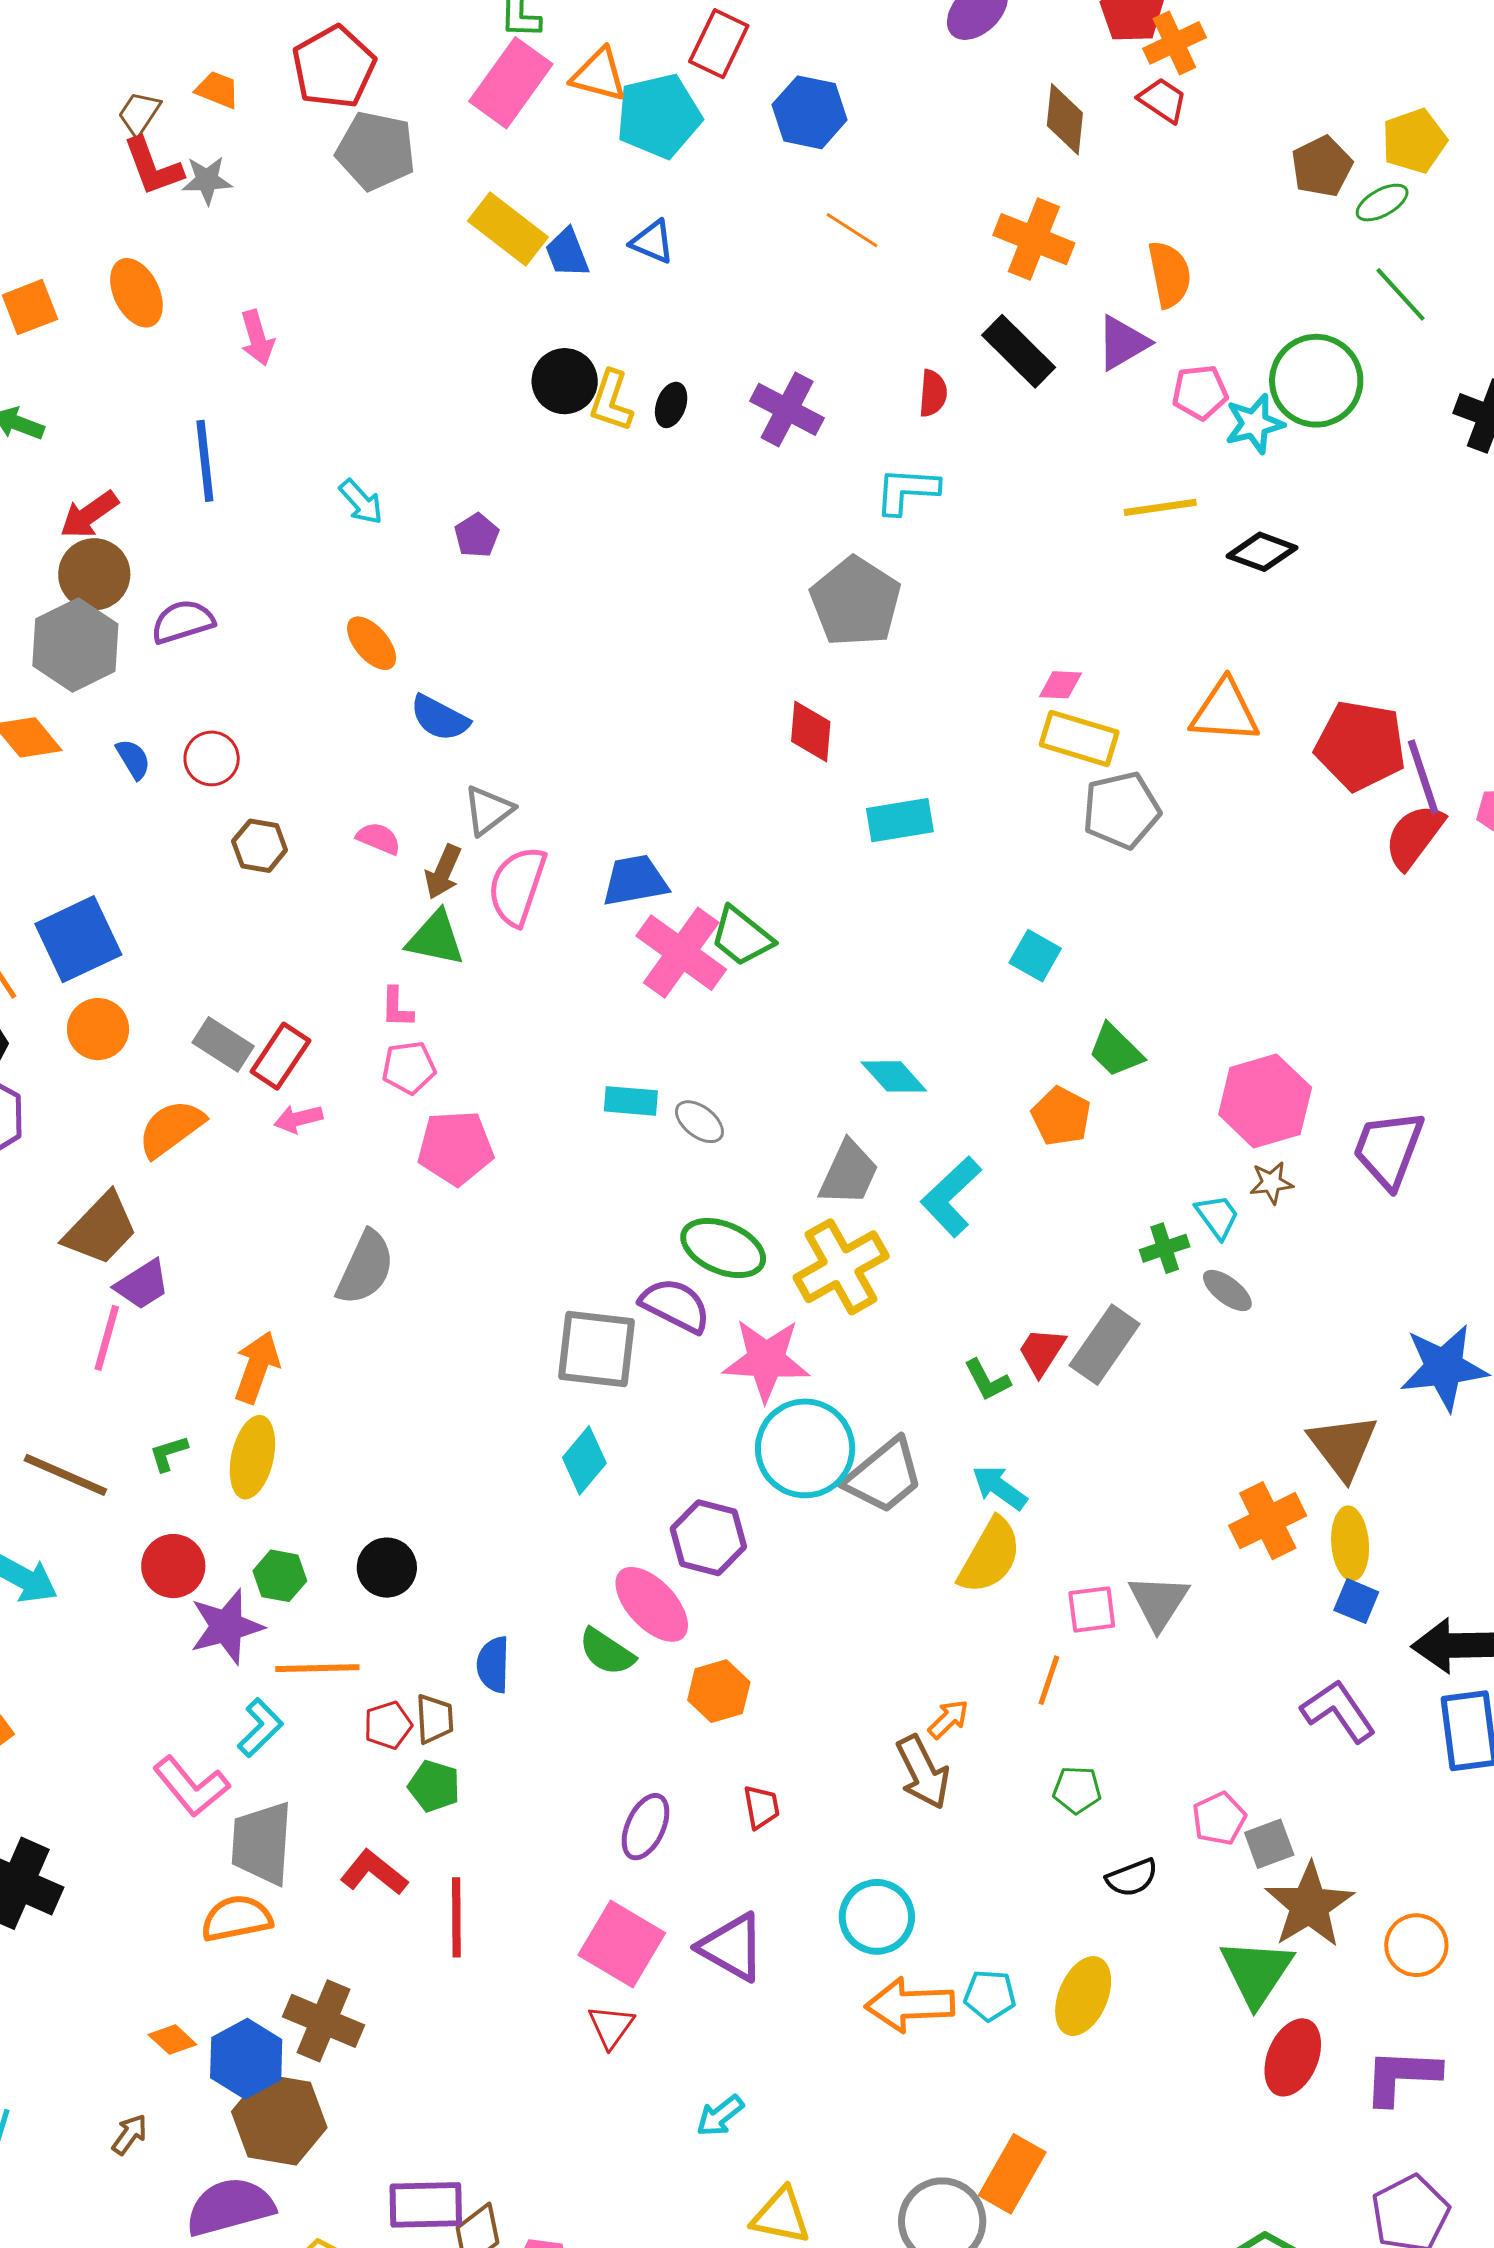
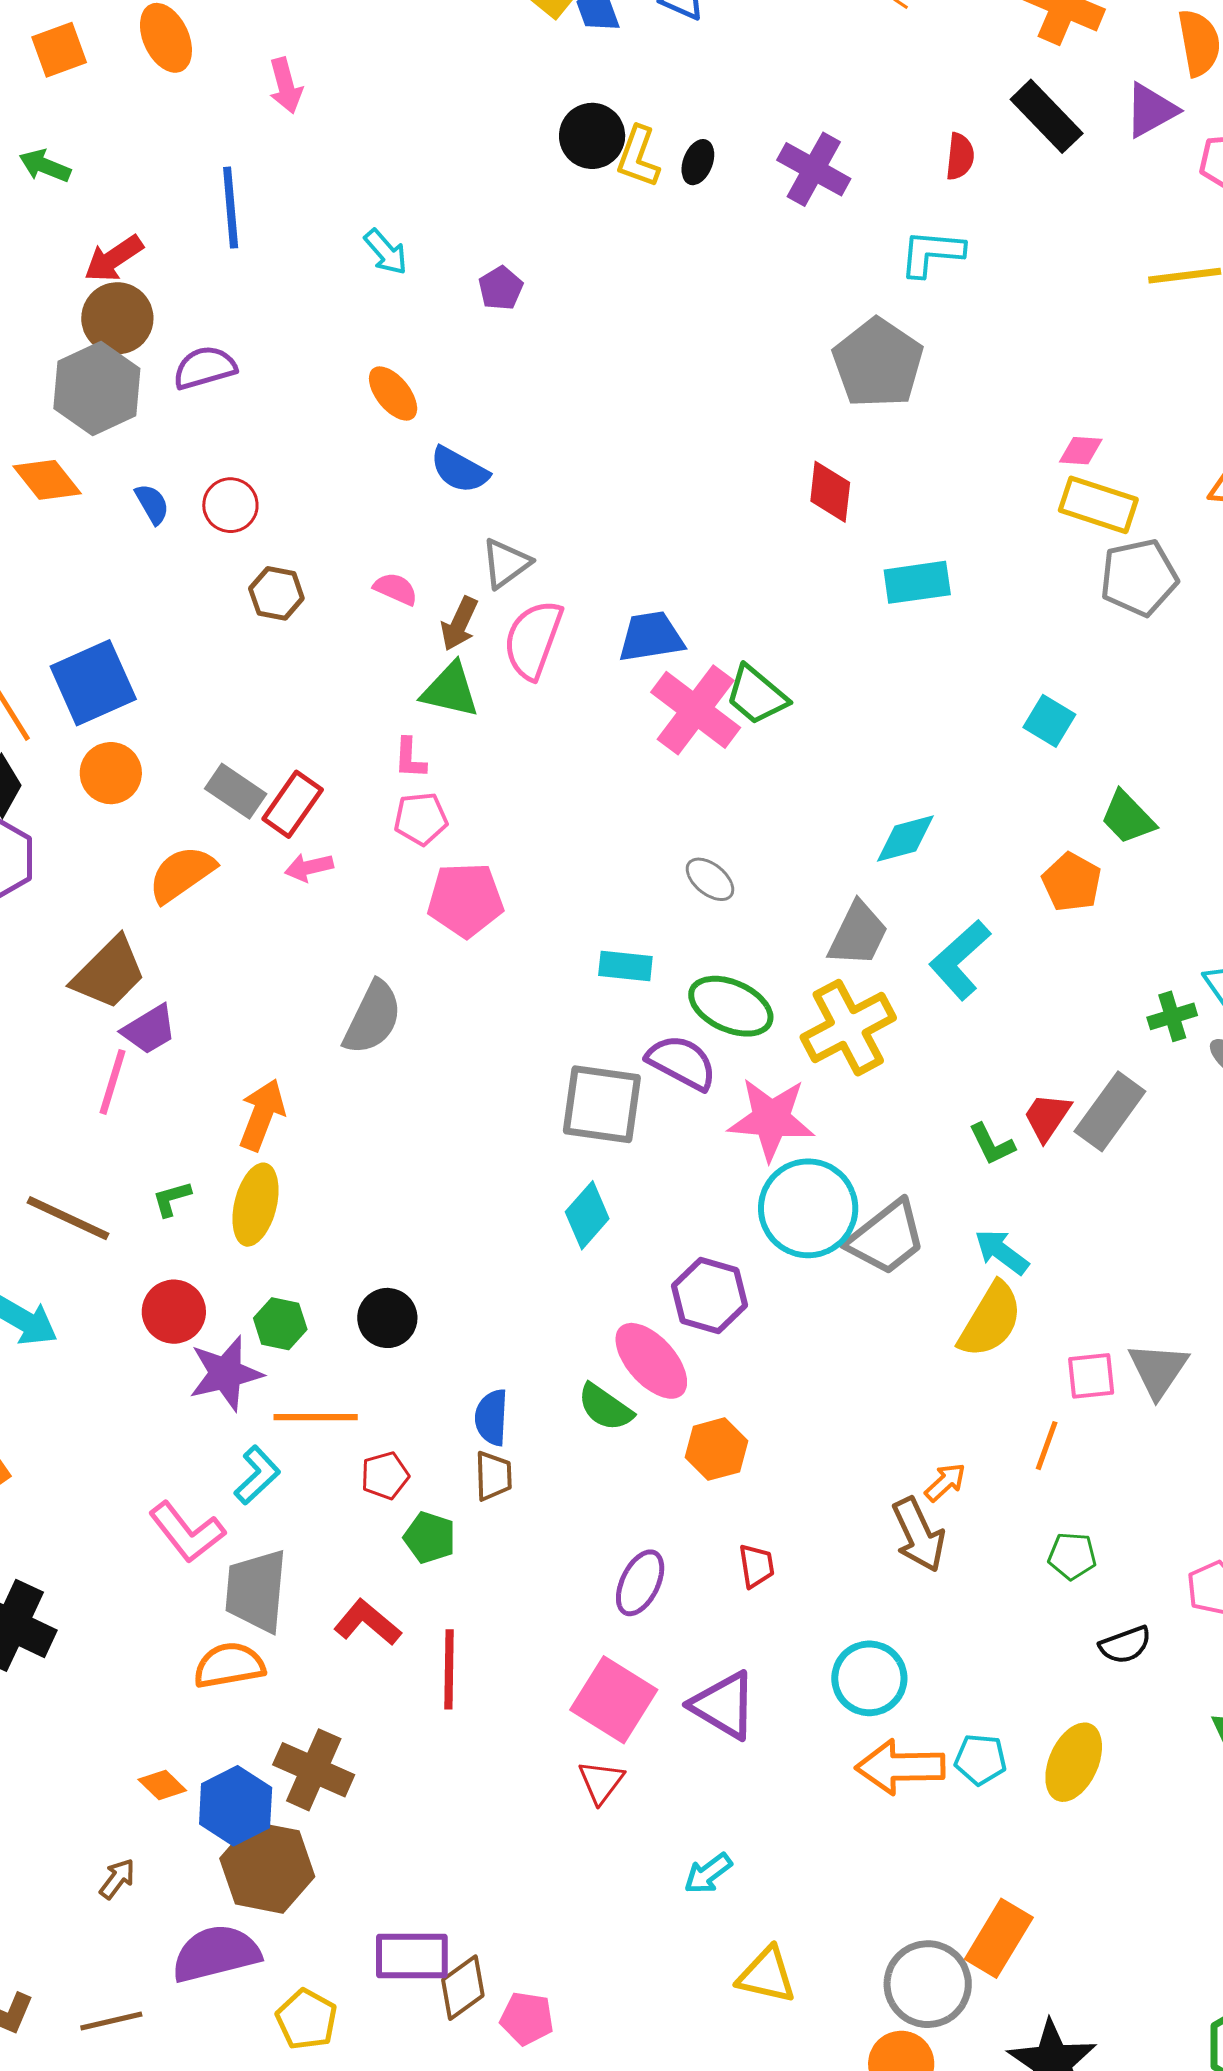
cyan diamond: (894, 1076) -> (905, 838), turned -64
cyan rectangle: (631, 1101) -> (625, 966), moved
brown trapezoid: (435, 1719) -> (493, 1476), moved

